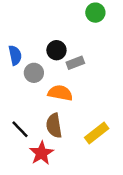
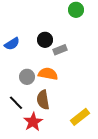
blue semicircle: (15, 55) -> (12, 44), turned 70
gray circle: (34, 73) -> (27, 77), moved
yellow rectangle: (97, 133) -> (80, 117), moved

